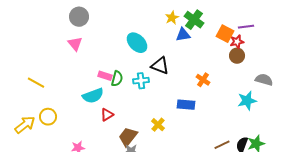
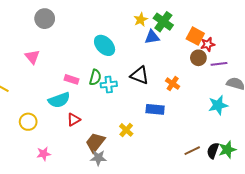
purple line: (246, 27) -> (219, 64), moved
pink triangle: (75, 44) -> (32, 57), moved
brown circle: (237, 56) -> (198, 58), moved
black triangle: (160, 66) -> (140, 75), moved
green semicircle: (117, 79) -> (95, 77), moved
yellow circle: (48, 117) -> (28, 122), moved

